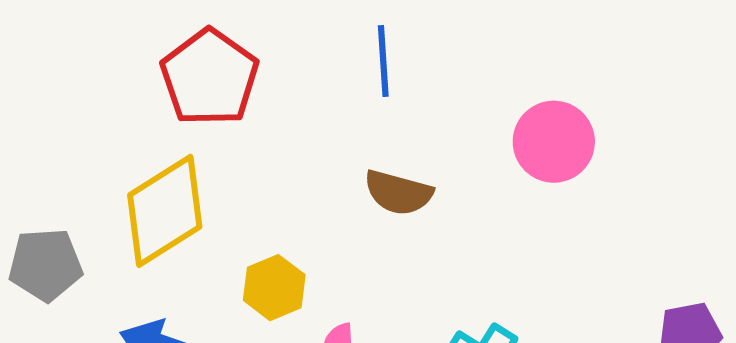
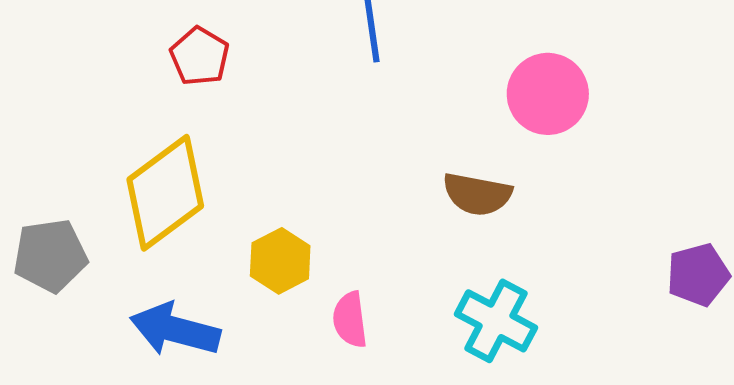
red pentagon: (210, 77) -> (200, 56), size x0.6
brown semicircle: (398, 193) -> (477, 194), moved

